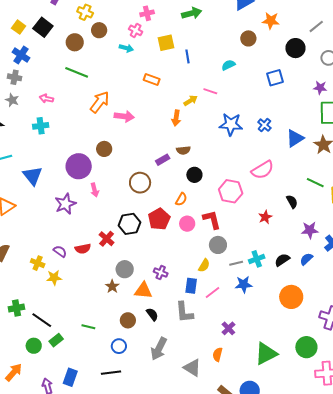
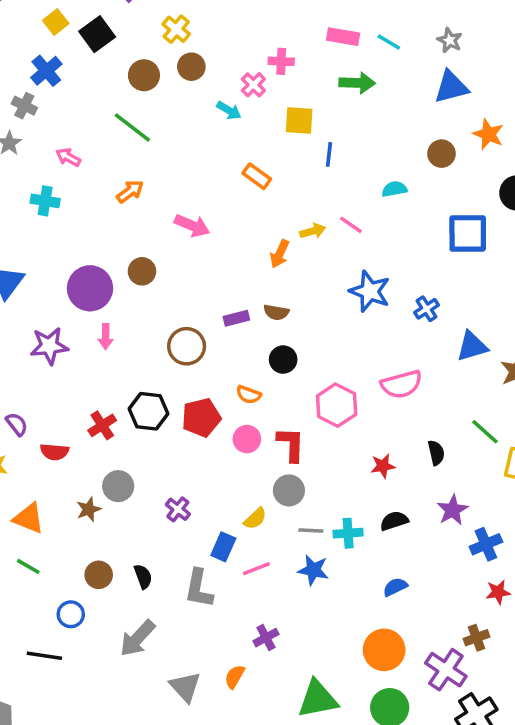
blue square: (275, 78) -> (468, 233), size x1.4
orange arrow: (100, 102) -> (130, 191), moved, size x0.7
orange semicircle: (181, 199) -> (249, 395), turned 64
purple star: (310, 230) -> (453, 510), turned 30
red semicircle: (83, 249) -> (54, 452), moved
blue semicircle: (306, 259) -> (395, 587), moved
black semicircle: (282, 260) -> (394, 521), moved
orange triangle: (143, 291) -> (29, 518), moved
orange circle: (291, 297) -> (384, 650), moved

